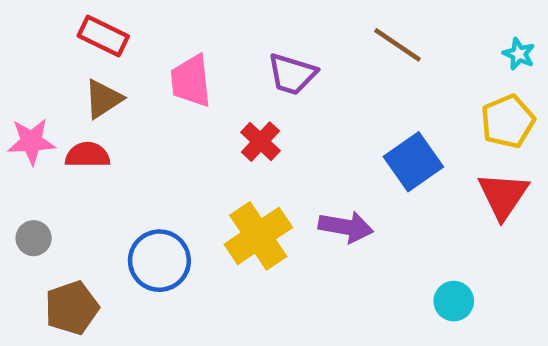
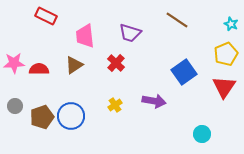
brown triangle: (103, 99) -> (74, 65), moved
yellow cross: (258, 236) -> (115, 105), size x0.5
brown pentagon: (72, 308) -> (42, 117), moved

